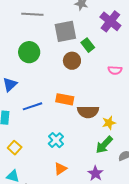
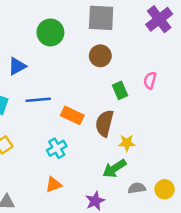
green rectangle: (88, 45) -> (120, 90), moved
pink semicircle: (115, 70) -> (150, 80), turned 88
orange rectangle: (65, 99) -> (72, 115), moved
brown semicircle: (88, 112) -> (104, 123), turned 90

